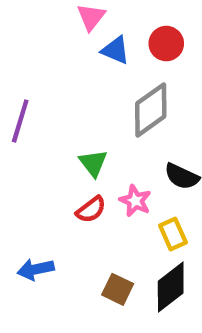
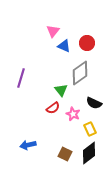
green triangle: (93, 163) -> (61, 90), moved
red semicircle: (91, 210) -> (53, 108), moved

